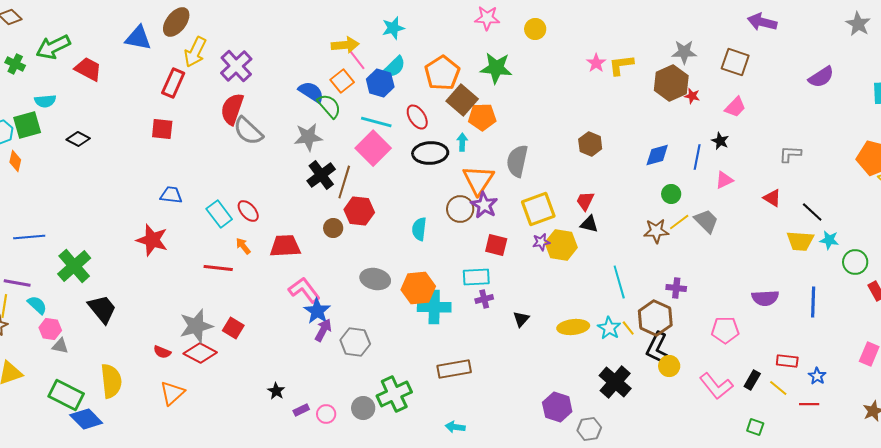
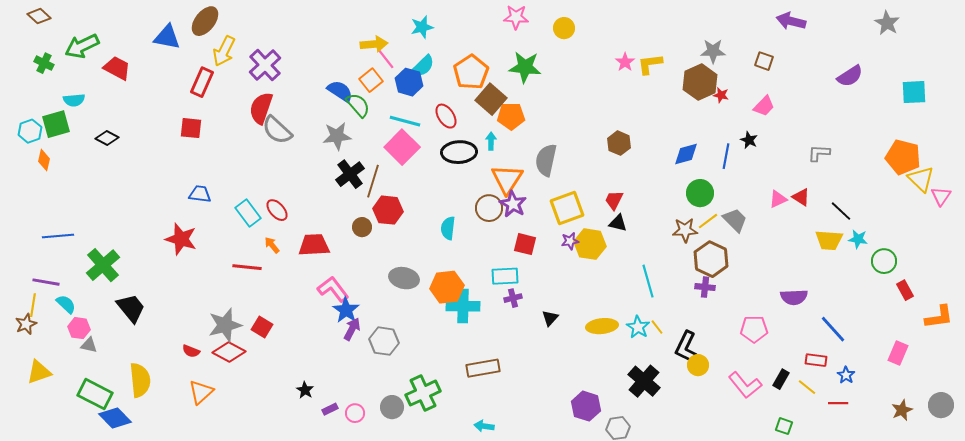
brown square: (735, 62) -> (764, 61), size x0.7
pink triangle: (724, 180) -> (778, 199), moved
green circle: (671, 194) -> (700, 193), size x1.4
blue line: (813, 302) -> (833, 329), moved, turned -44
brown hexagon: (655, 318) -> (711, 259), moved

